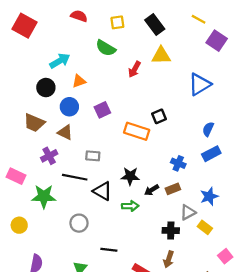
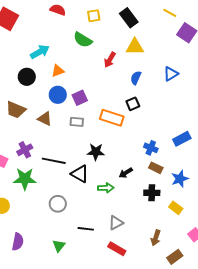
blue triangle: (200, 84) -> (171, 74), size x0.7
blue circle: (69, 107) -> (58, 95), moved
blue semicircle: (208, 129) -> (136, 78), moved
purple cross: (49, 156) -> (25, 150), moved
gray rectangle: (93, 156) -> (77, 122), moved
black star: (130, 176) -> (96, 152), moved
brown rectangle: (173, 189) -> (156, 168), moved, turned 48
gray triangle: (188, 212) -> (116, 223), moved
black cross: (171, 231) -> (152, 193), moved
brown arrow: (169, 259) -> (156, 238), moved

